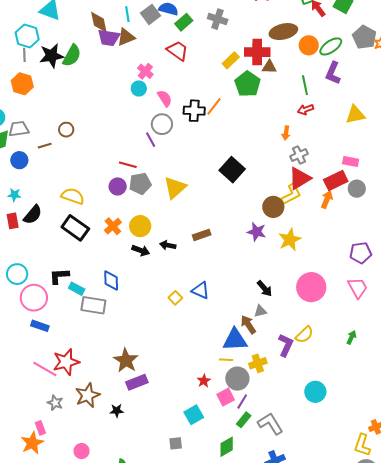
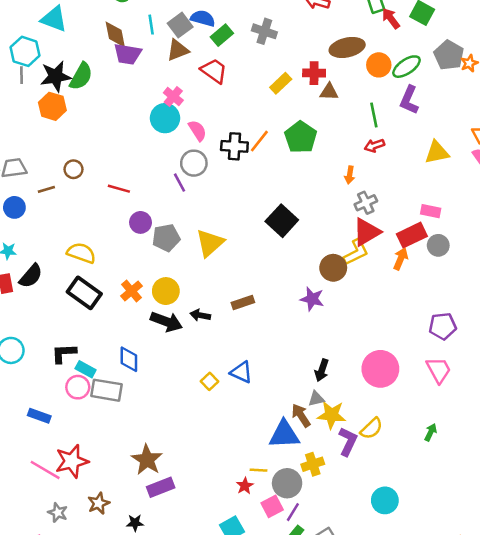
brown triangle: (126, 37) -> (178, 50), moved
red cross: (257, 52) -> (314, 73), size x0.7
orange hexagon: (22, 84) -> (52, 106), moved
green pentagon: (248, 84) -> (301, 137), moved
cyan circle: (139, 89) -> (165, 118), size x1.5
red line: (128, 165) -> (119, 189), moved
purple circle: (118, 186) -> (141, 222), moved
yellow star: (290, 240) -> (332, 415), moved, turned 30
black arrow: (141, 250) -> (166, 322), size x1.4
black arrow: (265, 288) -> (322, 370), turned 60
pink circle: (34, 298) -> (78, 387), moved, size x0.7
yellow line: (226, 360) -> (259, 470), moved
brown star: (88, 395) -> (99, 503), size x0.7

